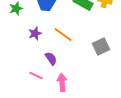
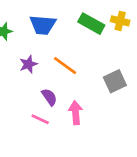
pink line: (36, 75) -> (40, 119), moved
pink arrow: (62, 82) -> (76, 113), moved

